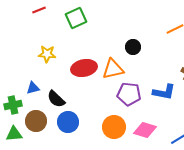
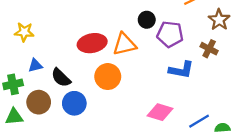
yellow star: (47, 54) -> (24, 32), moved
purple pentagon: (129, 94) -> (170, 34), moved
orange circle: (114, 127) -> (108, 77), moved

